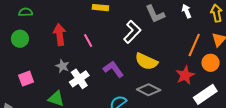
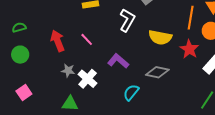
yellow semicircle: (146, 61) -> (160, 37), moved
pink square: (26, 79) -> (24, 92), moved

